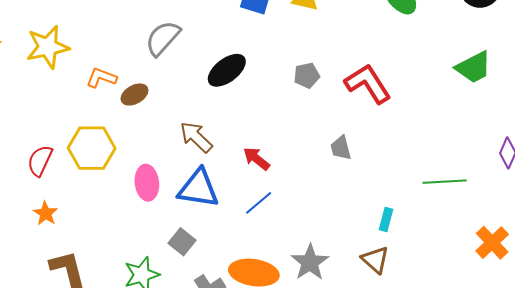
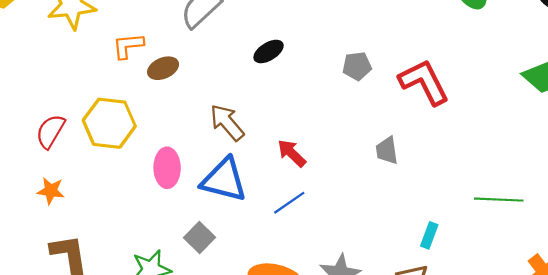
black ellipse: (227, 70) -> (269, 51), size x0.7
orange L-shape: (101, 78) -> (128, 46), turned -32
orange star: (46, 213) -> (51, 191), turned -30

